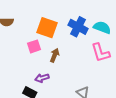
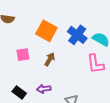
pink square: (34, 46) -> (23, 55), moved
purple arrow: (42, 78) -> (44, 89), moved

